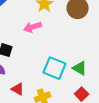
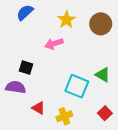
green triangle: (80, 68) -> (103, 75), moved

